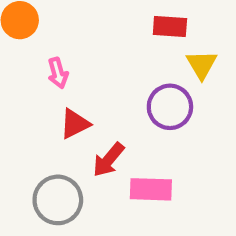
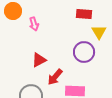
pink arrow: (58, 73) -> (34, 24), moved

